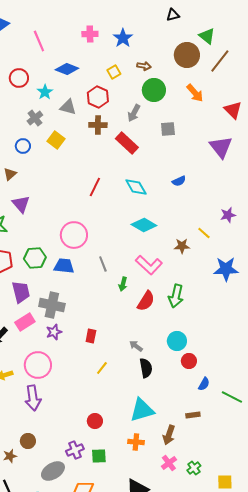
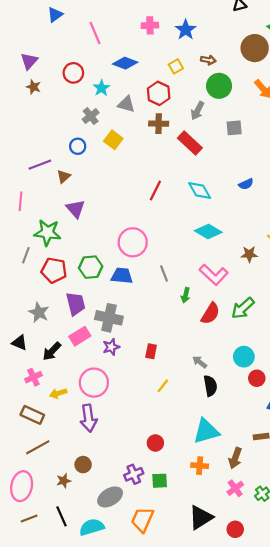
green arrow: (176, 296) -> (243, 308), turned 35

